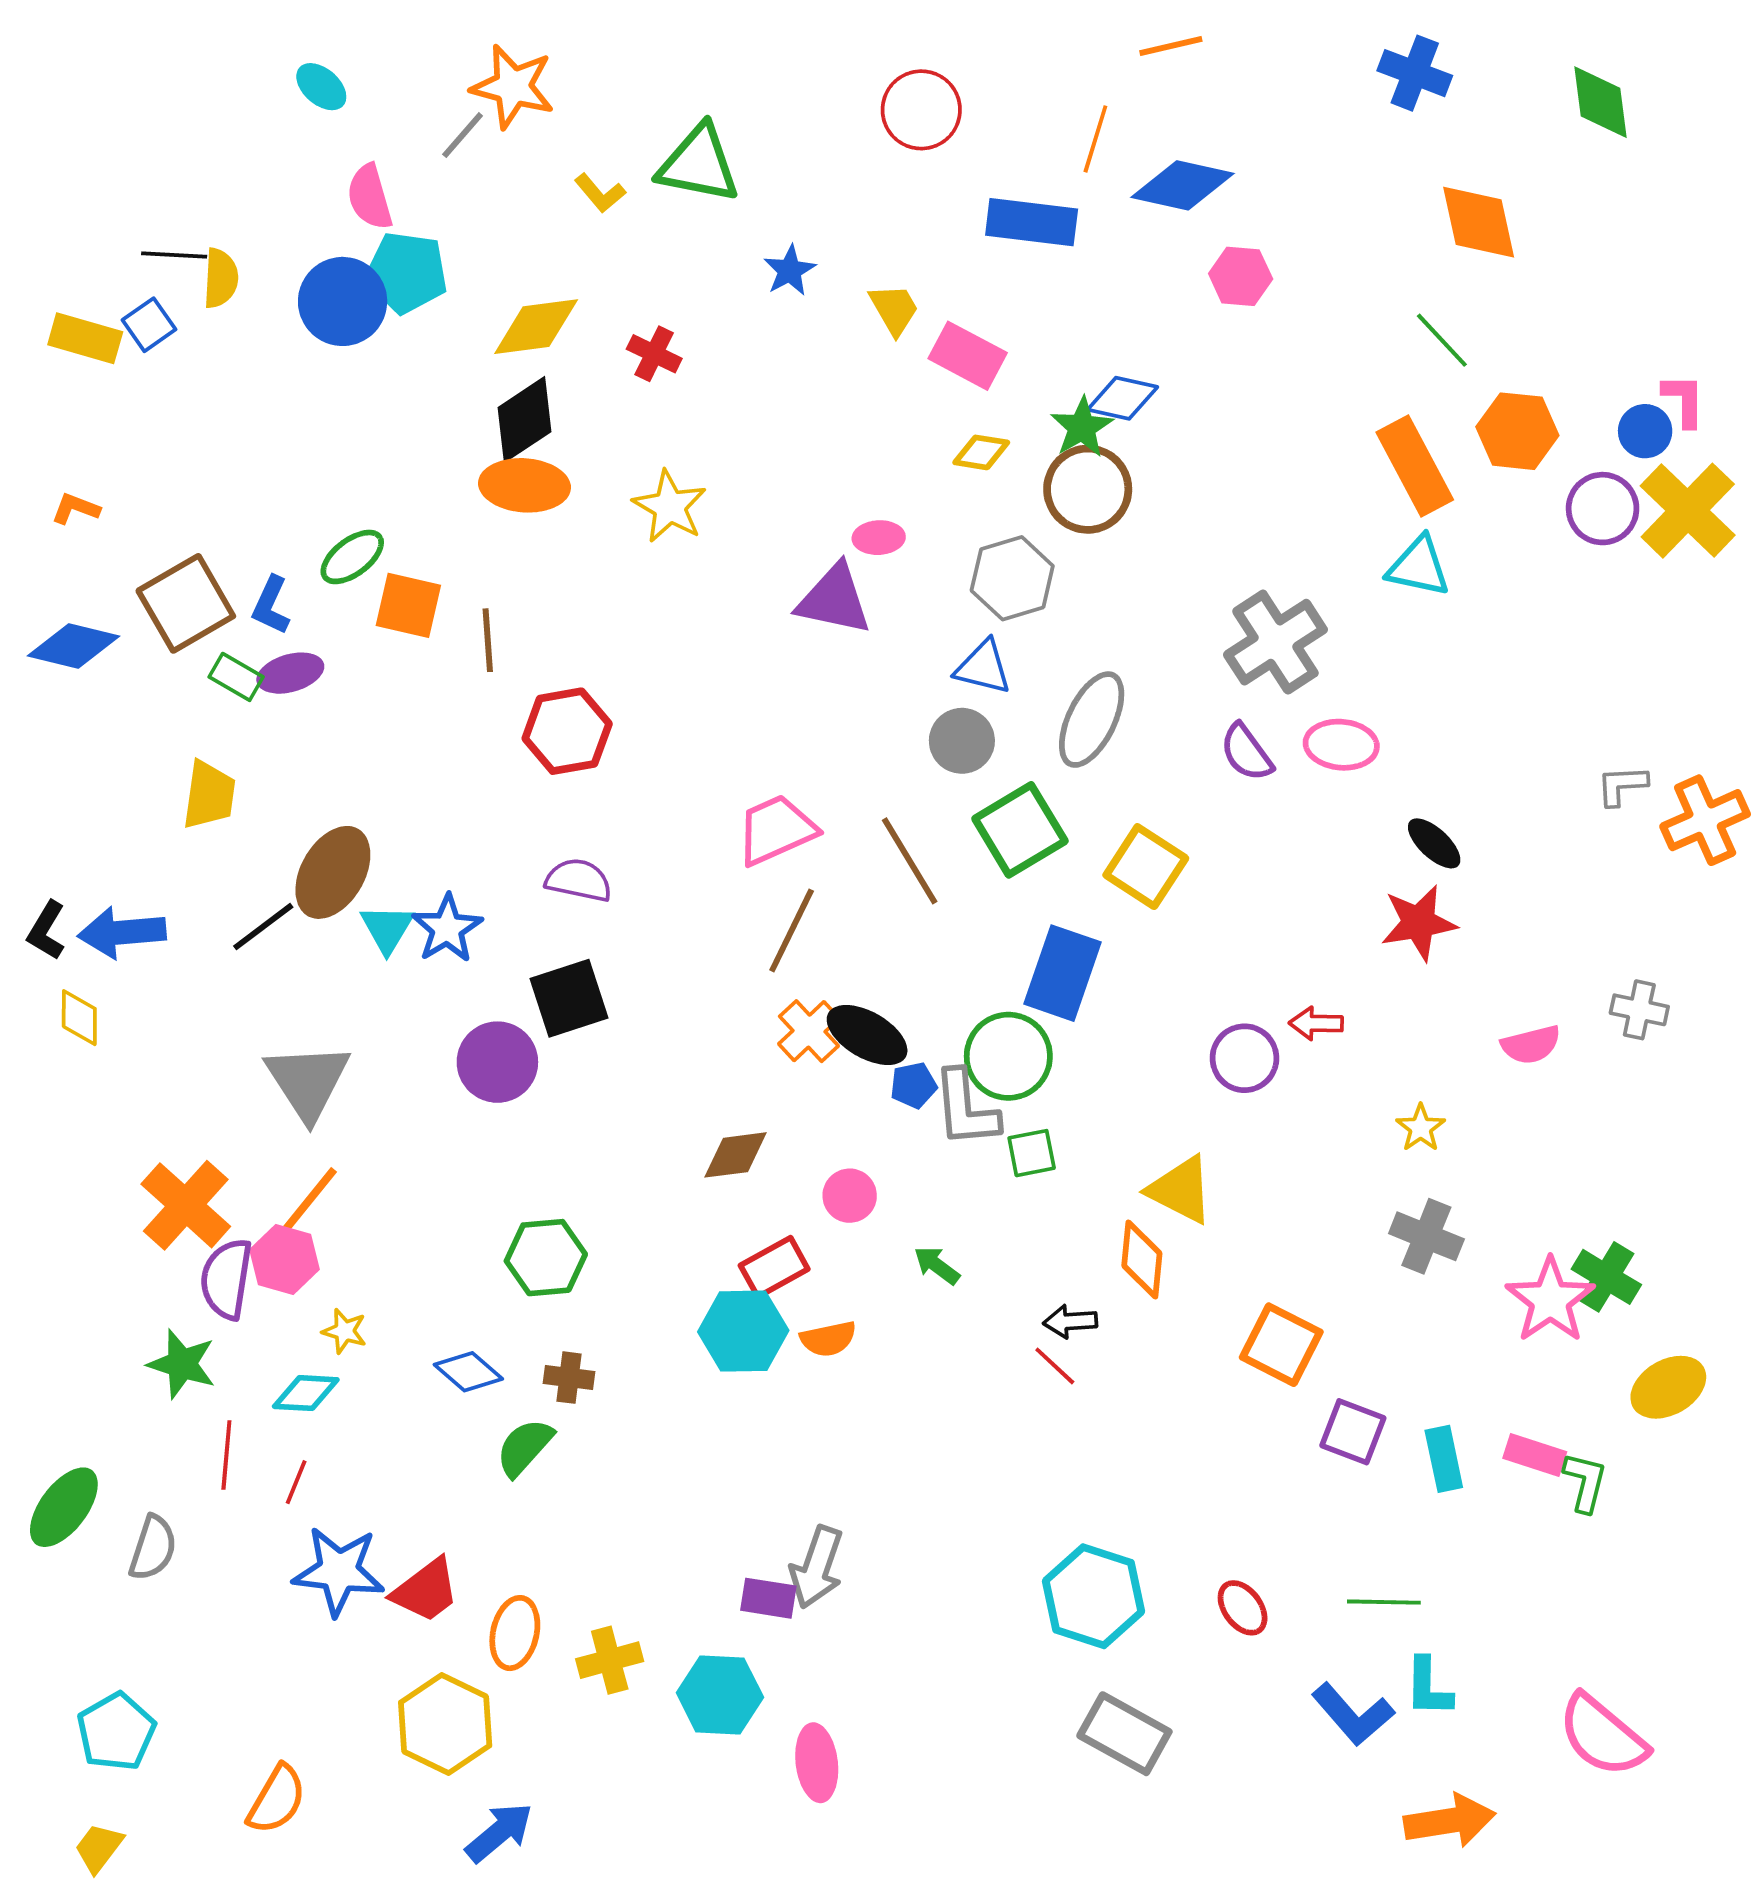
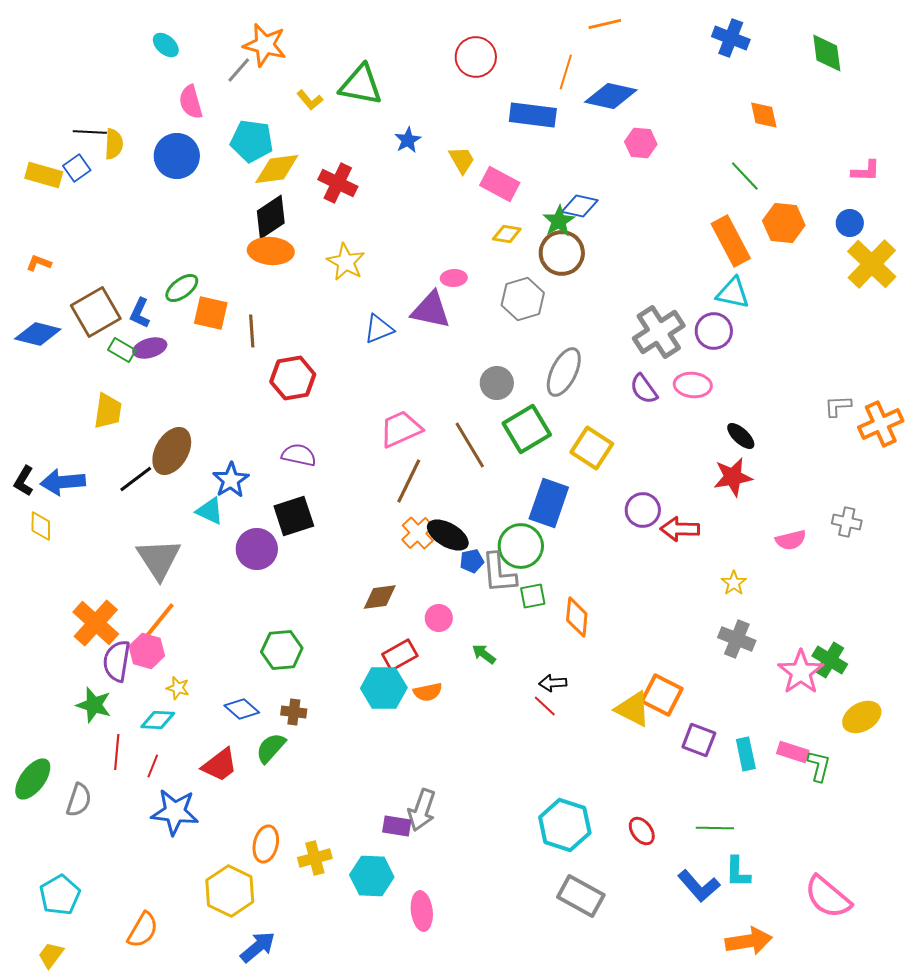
orange diamond: (1479, 222) -> (764, 115), size x0.7
cyan pentagon: (406, 272) -> (252, 141), moved
red cross: (654, 354) -> (338, 183), size x1.4
pink L-shape: (1684, 400) -> (866, 171), moved, turned 92
purple circle: (1603, 509) -> (714, 331), moved
blue triangle: (983, 667) -> (379, 329), moved, turned -36
cyan triangle: (387, 929) -> (210, 511), moved, turned -36
red arrow: (1316, 1023) -> (680, 529), size x1.4
purple circle: (1244, 1058) -> (643, 510), moved
yellow triangle: (1181, 1190) -> (633, 709), moved
orange diamond: (1142, 1260) -> (577, 617), moved
red trapezoid: (426, 1590) -> (220, 765), moved

